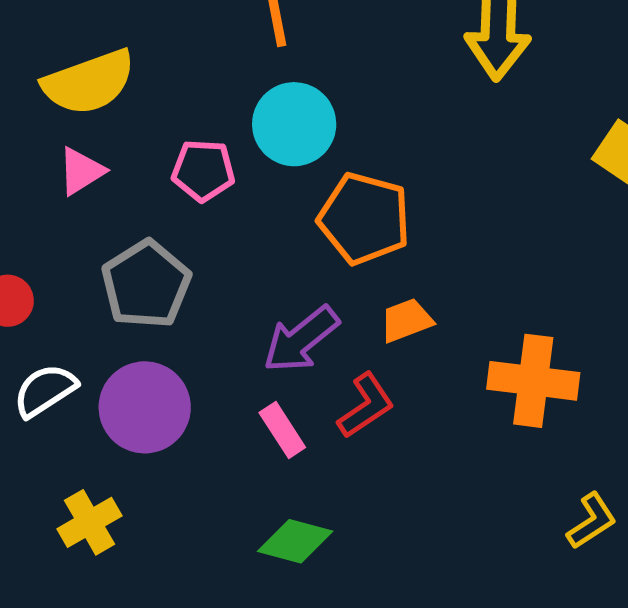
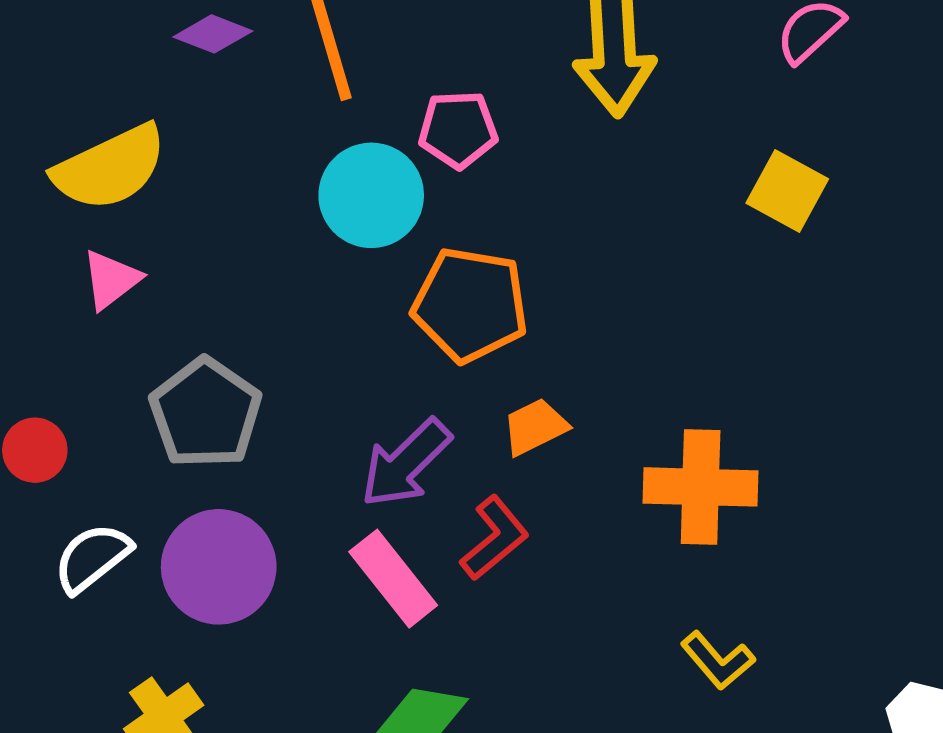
pink pentagon: (203, 170) -> (458, 130), moved
pink rectangle: (282, 430) -> (393, 579), size x1.4
yellow L-shape: (592, 521) -> (718, 661), moved, turned 88

